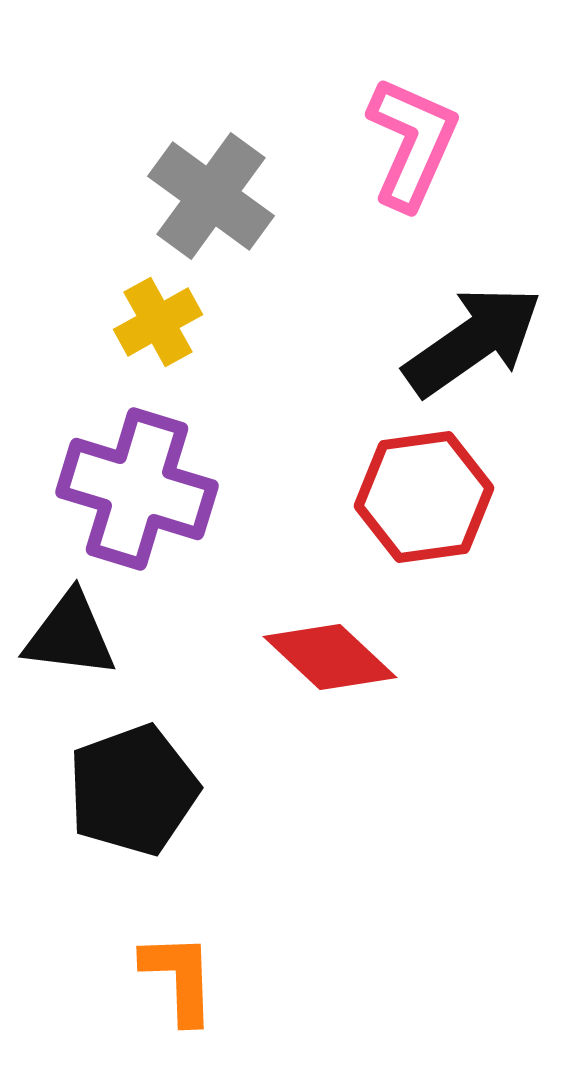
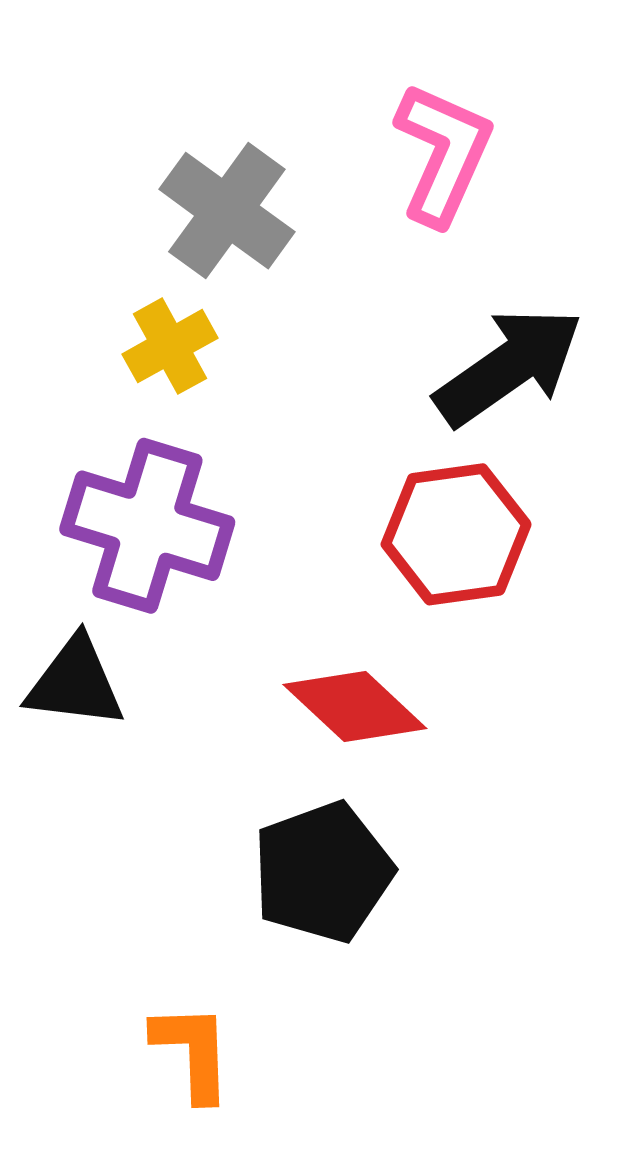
black pentagon: (133, 790) -> (323, 872), moved

